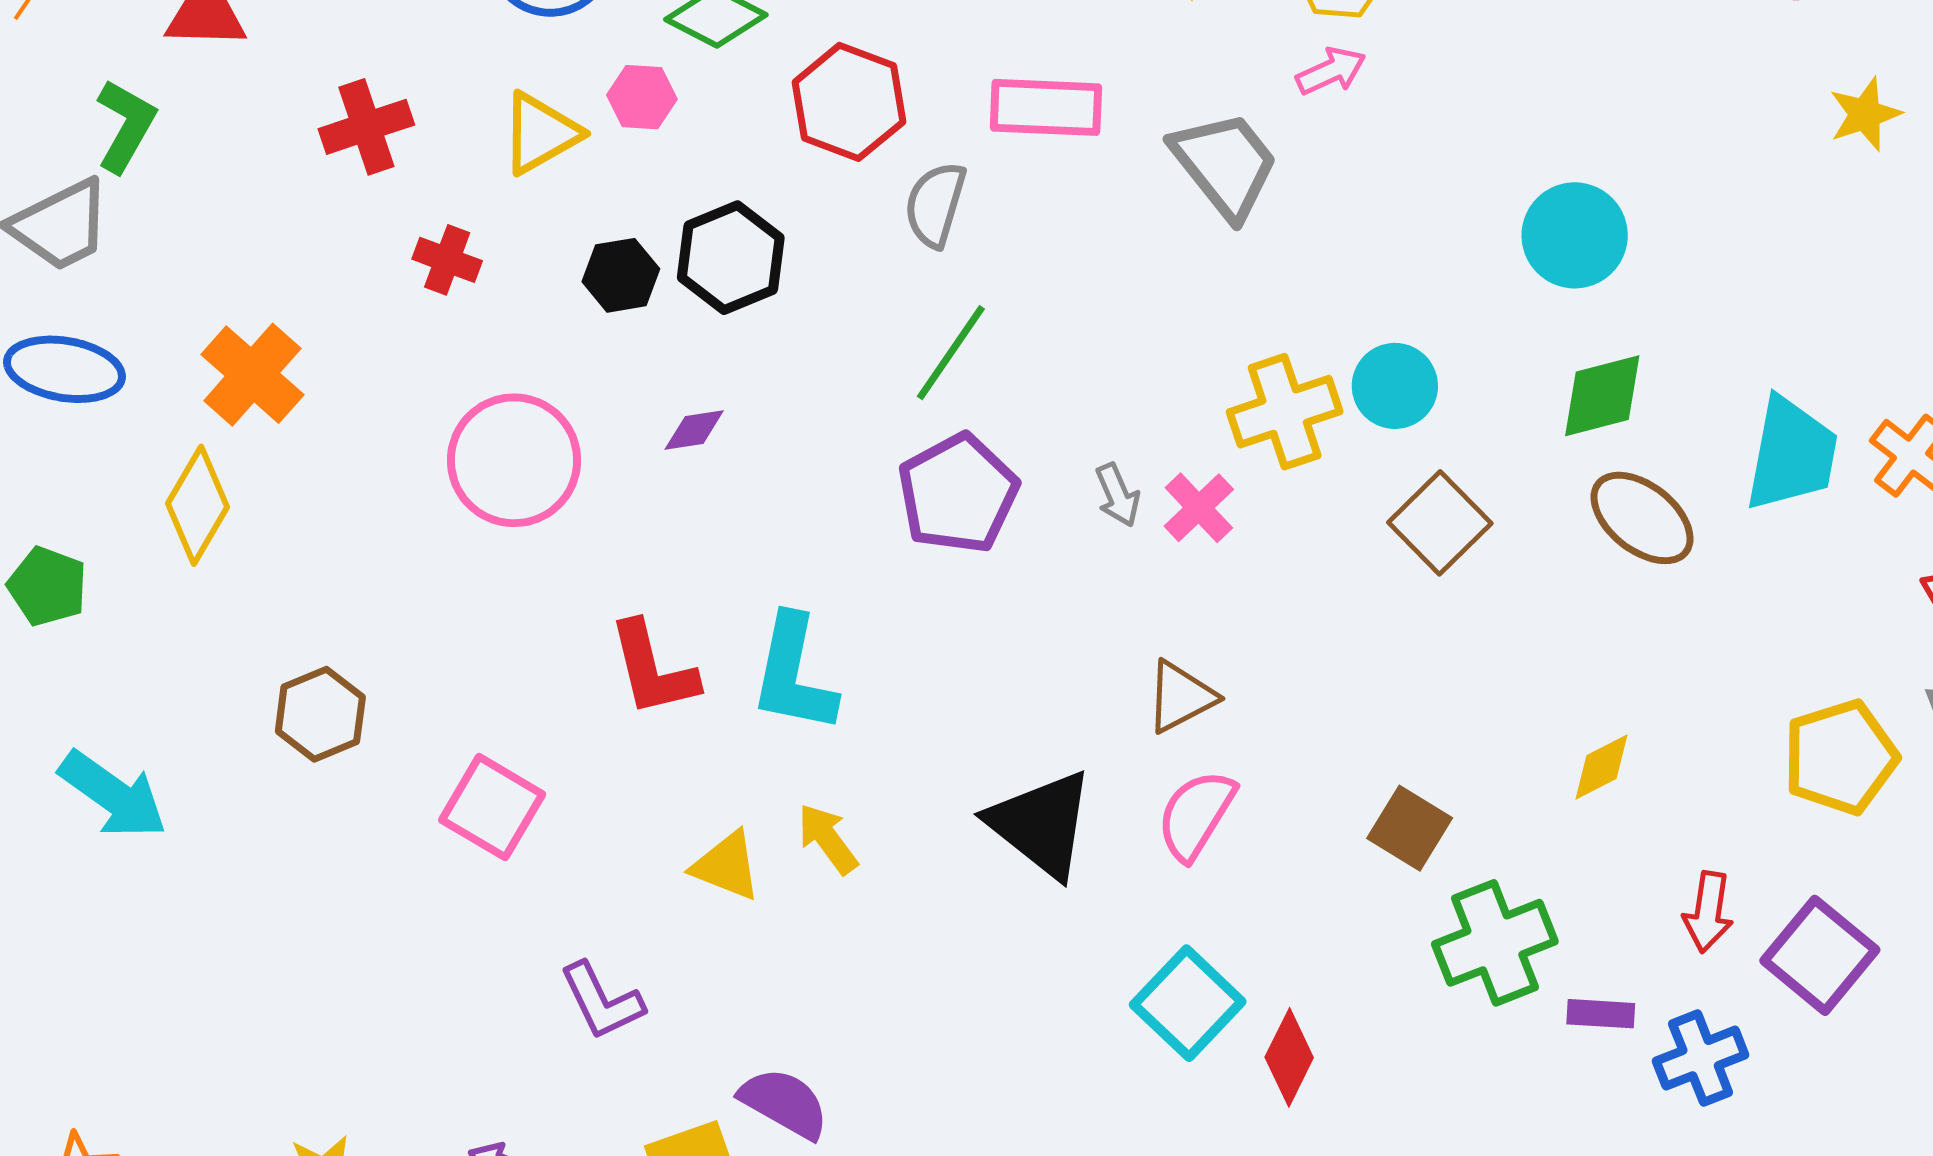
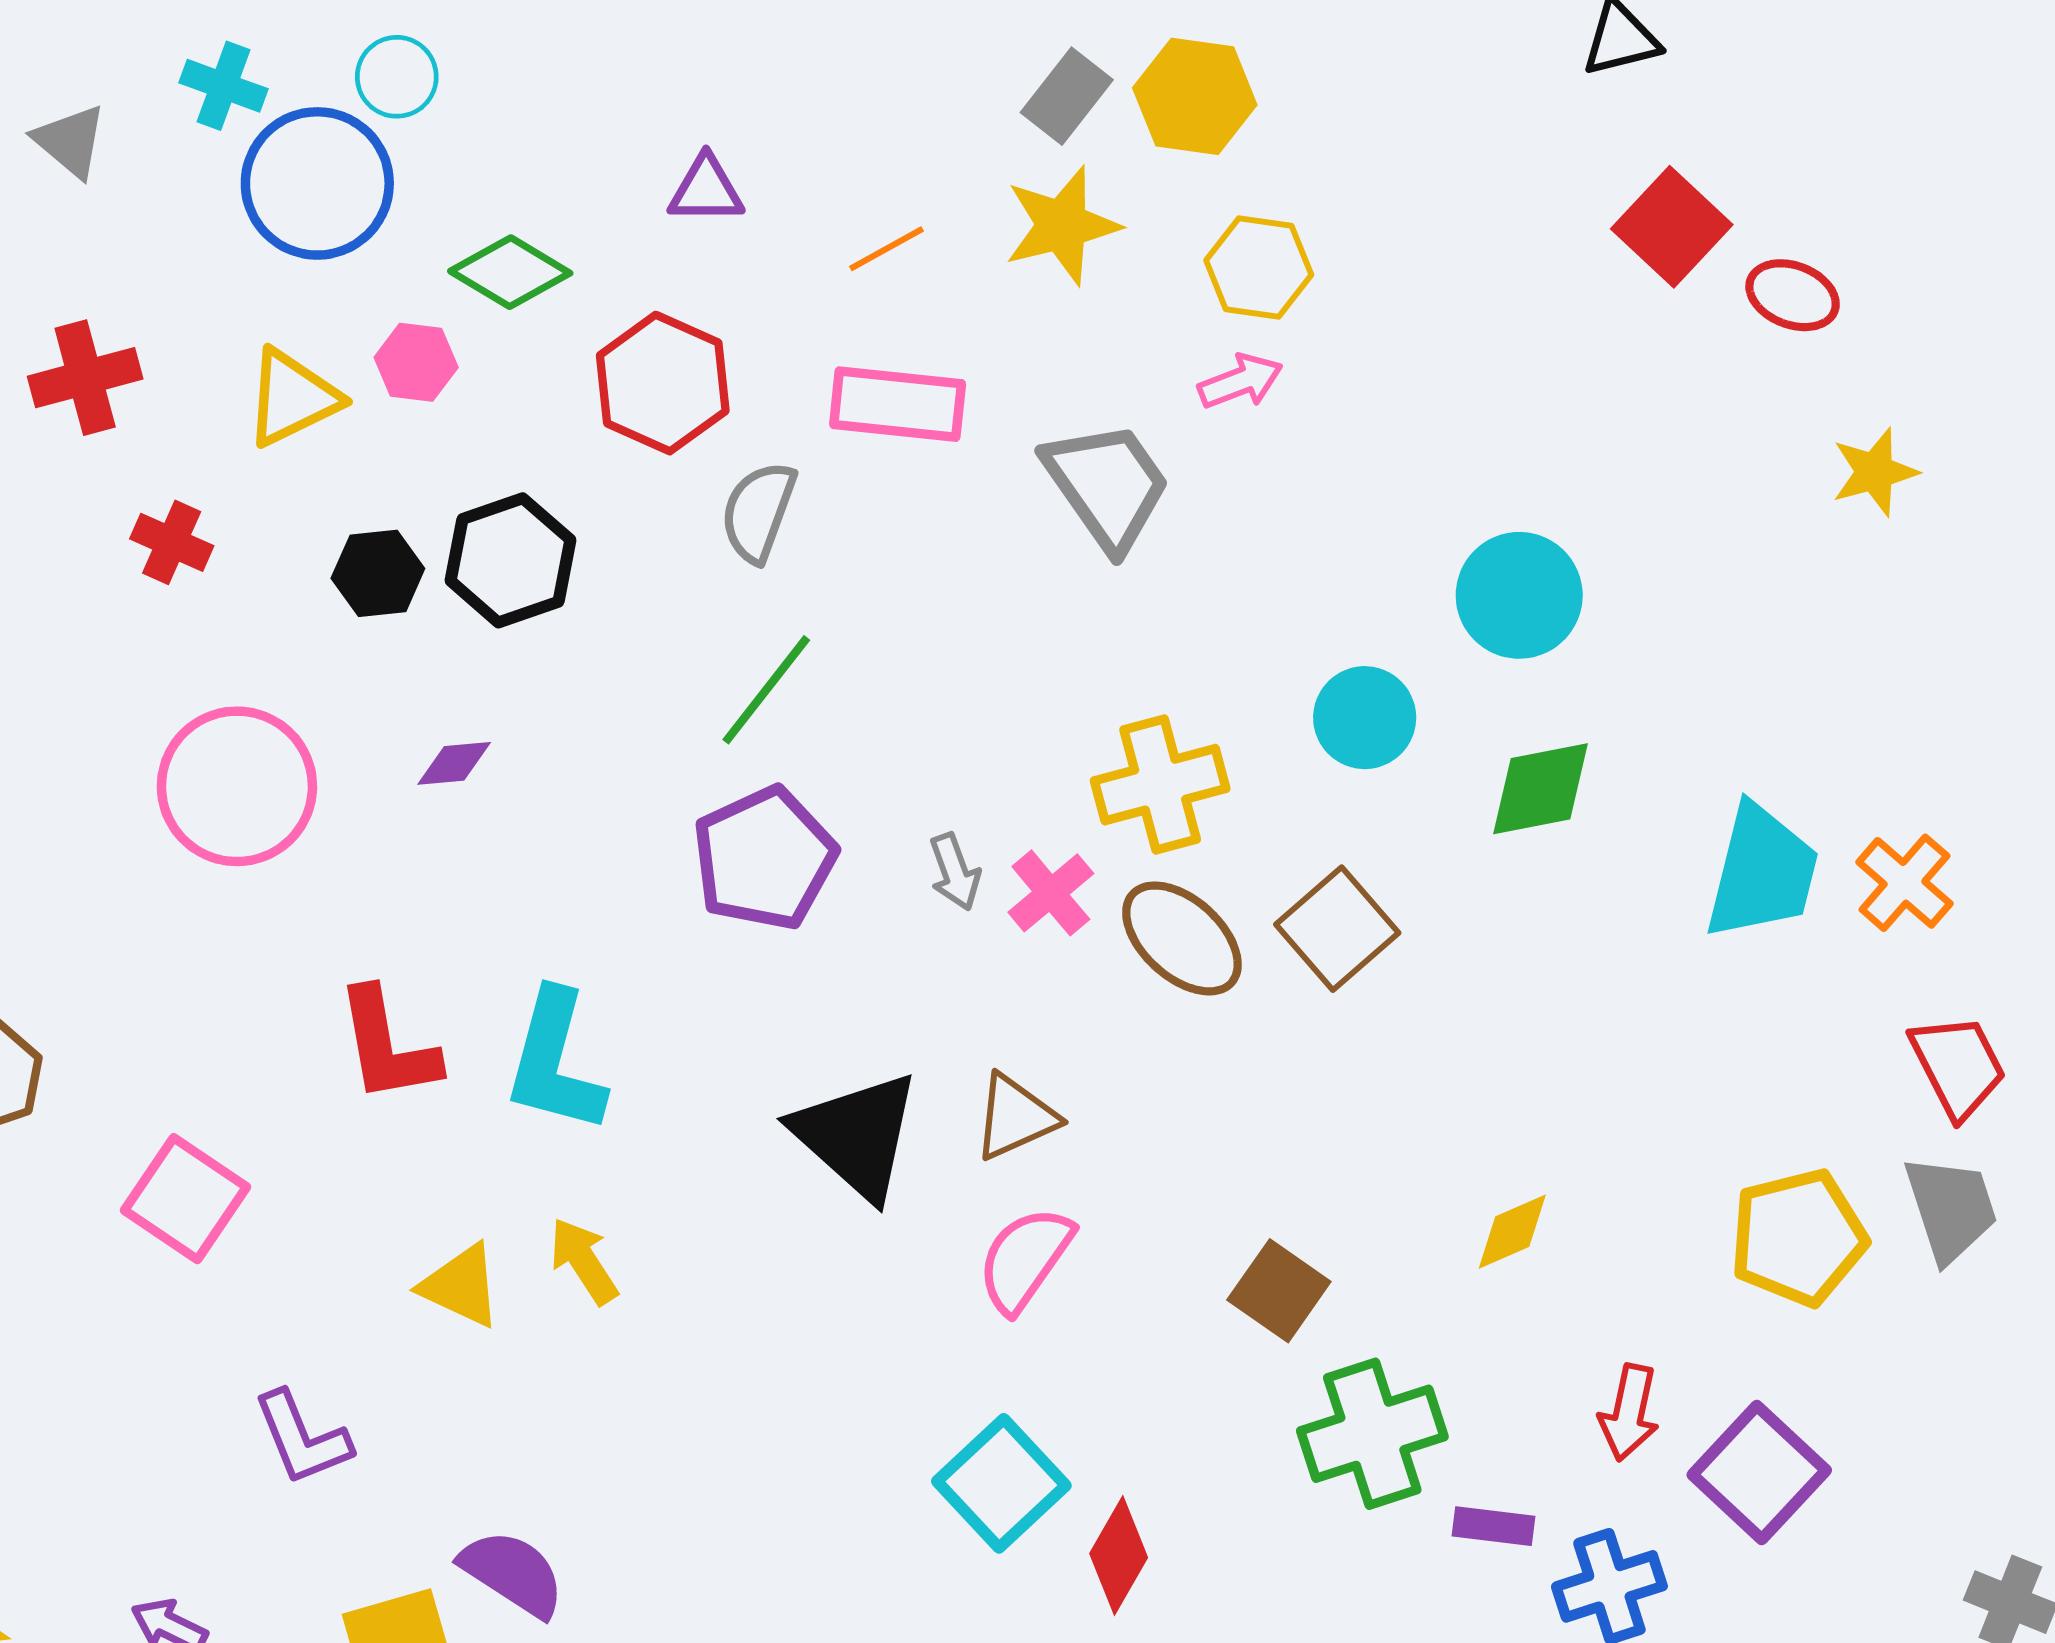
cyan circle: (1395, 386) -> (1365, 718), moved
brown ellipse: (1642, 518) -> (1182, 938), moved
black triangle: (1041, 824) -> (857, 1135), moved

